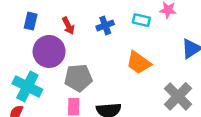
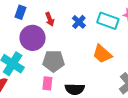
cyan rectangle: (141, 20) -> (108, 21), size x1.5
blue cross: (105, 25) -> (79, 22), turned -32

